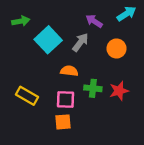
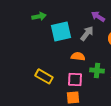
cyan square: (48, 40) -> (61, 31), turned 30

